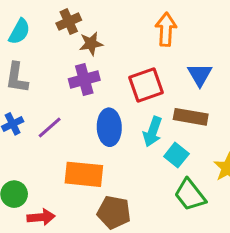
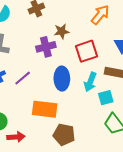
orange arrow: (166, 29) -> (100, 15), turned 35
brown star: (91, 44) -> (62, 31), moved
cyan square: (176, 155) -> (106, 98), turned 35

